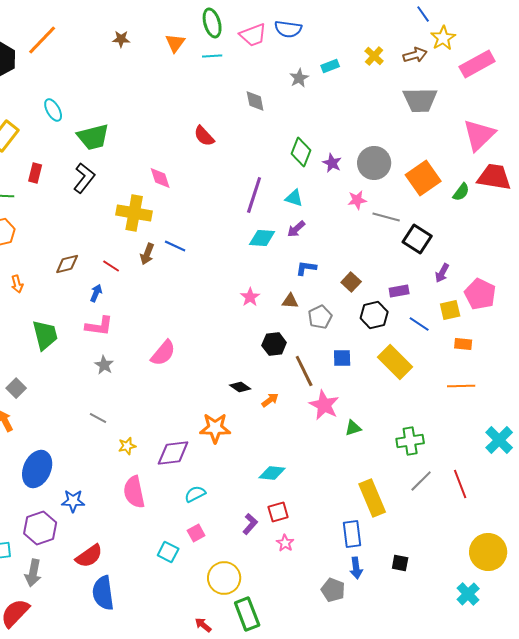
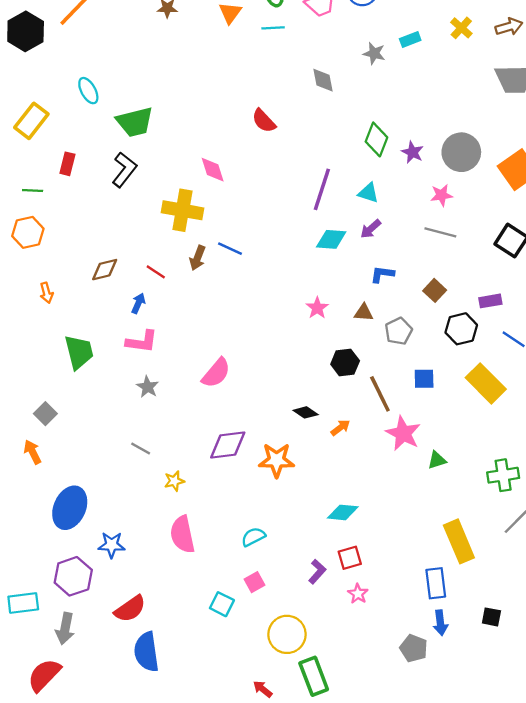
gray star: (299, 78) -> (374, 53), turned -30
gray line: (386, 217) -> (440, 232), moved
purple diamond: (173, 453) -> (228, 445), moved

